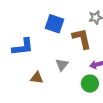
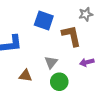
green circle: (90, 84) -> (59, 82), moved

